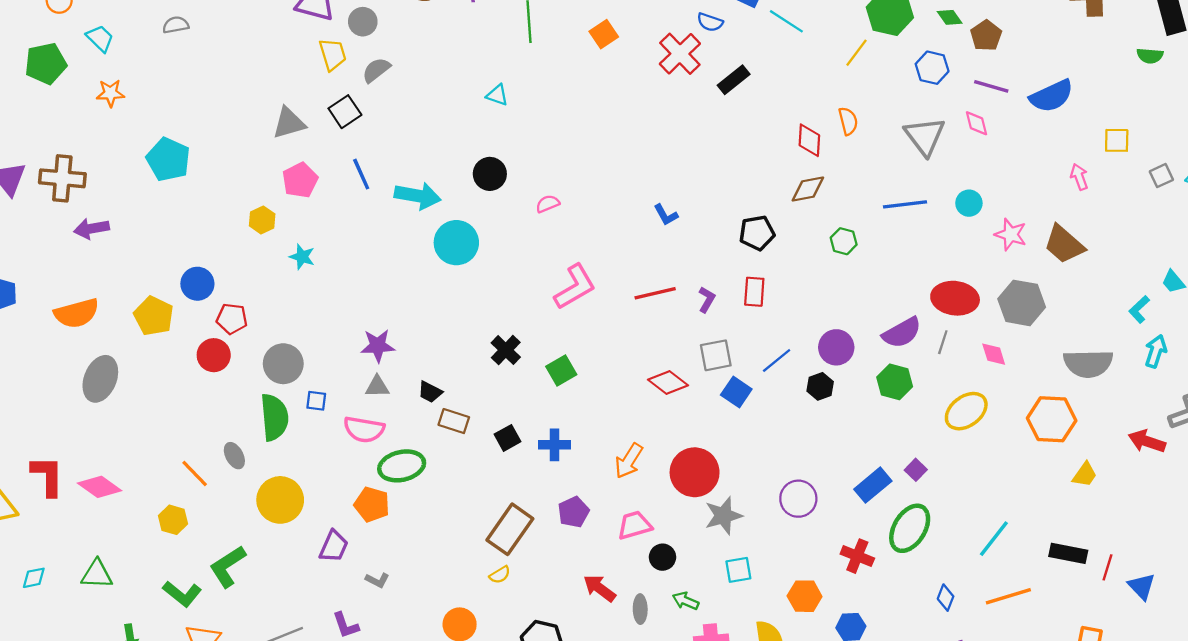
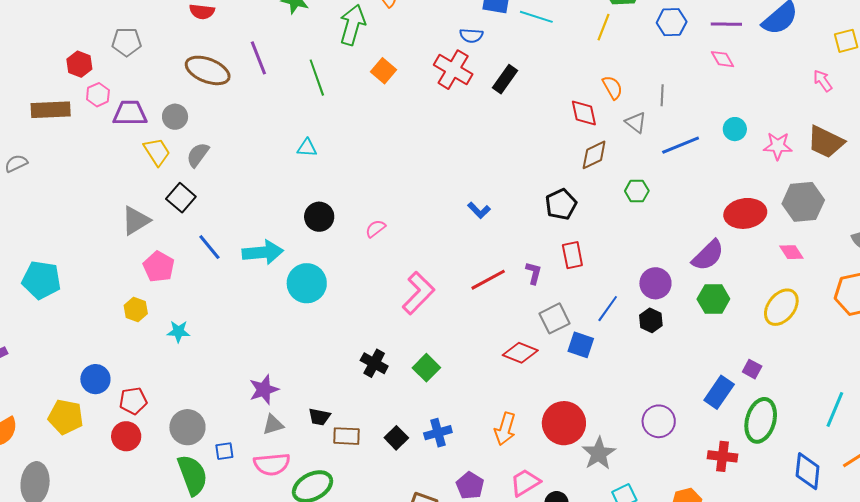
gray triangle: (925, 136) -> (636, 122), moved, size x0.6
gray line: (943, 342) -> (662, 95), moved
blue diamond: (946, 598) -> (808, 471), size x1.6

